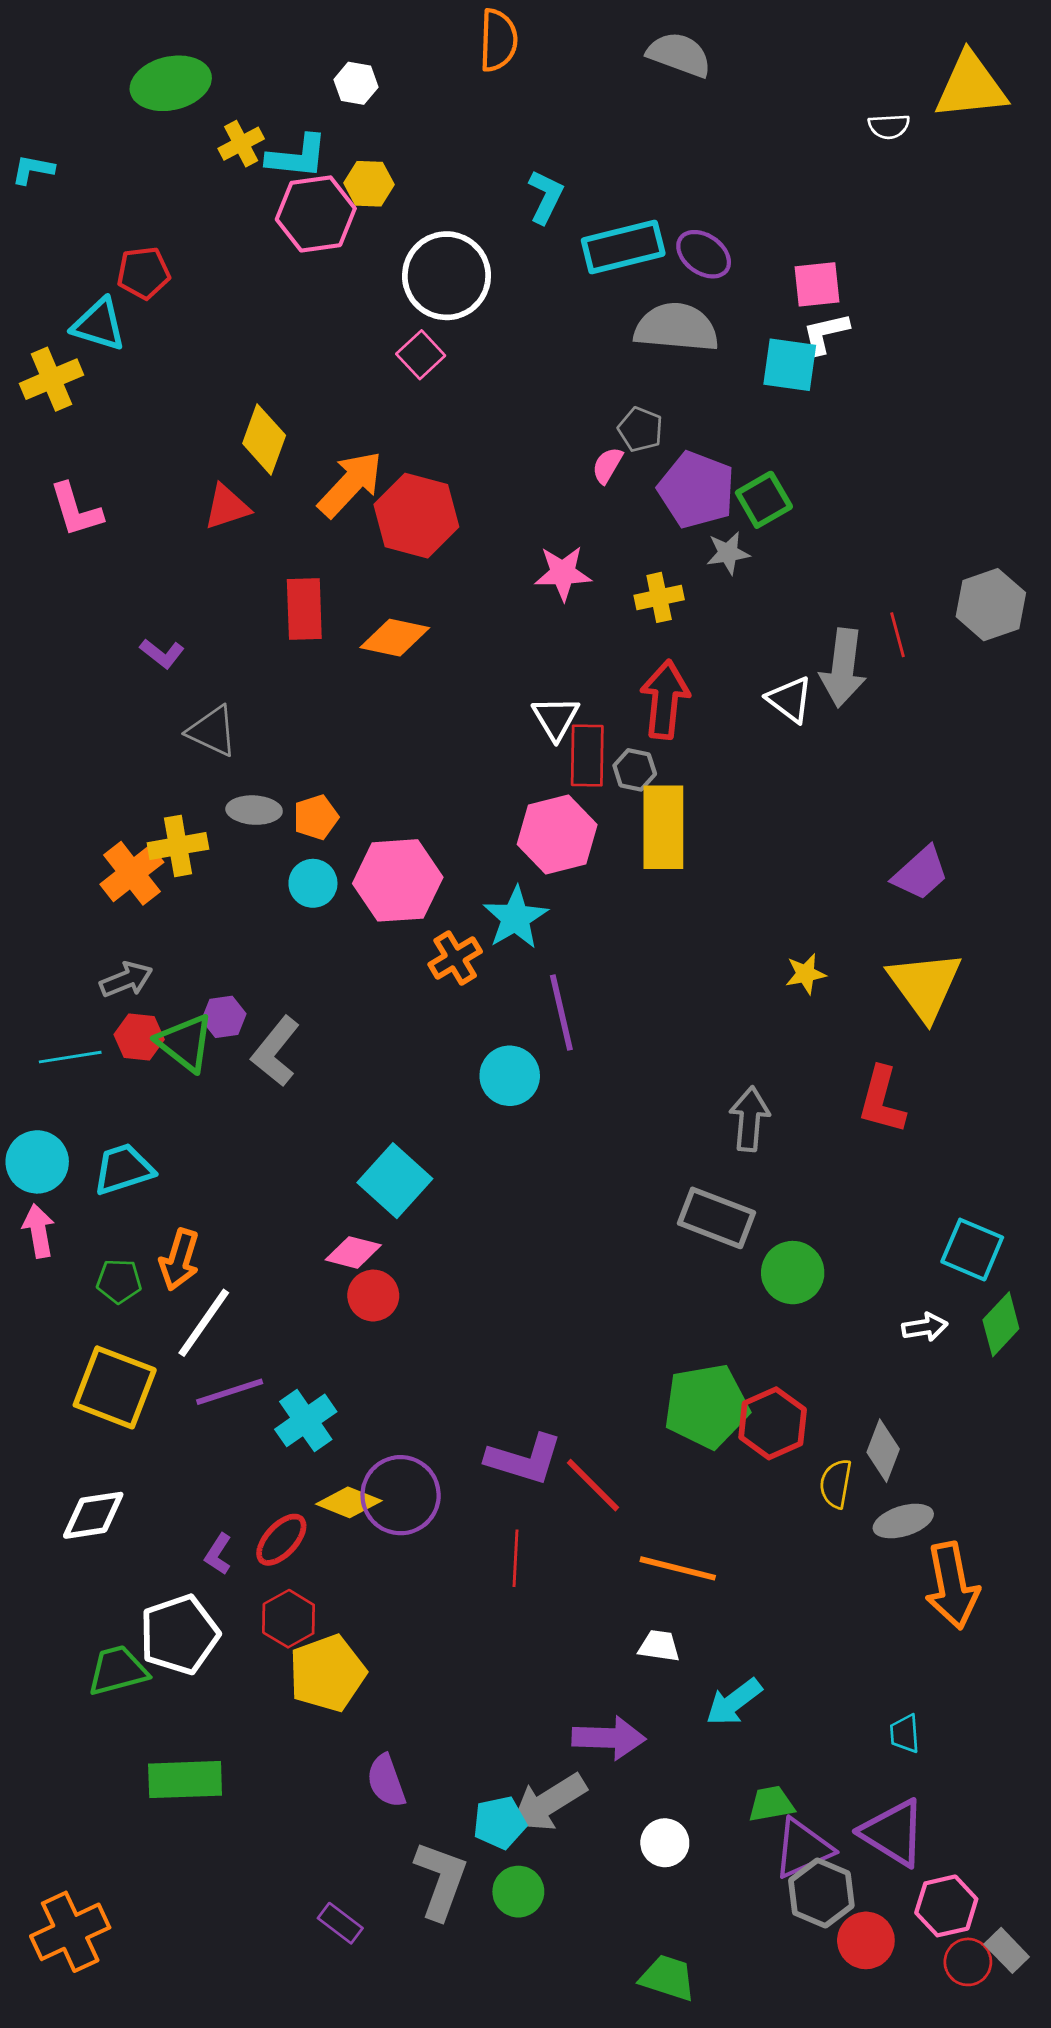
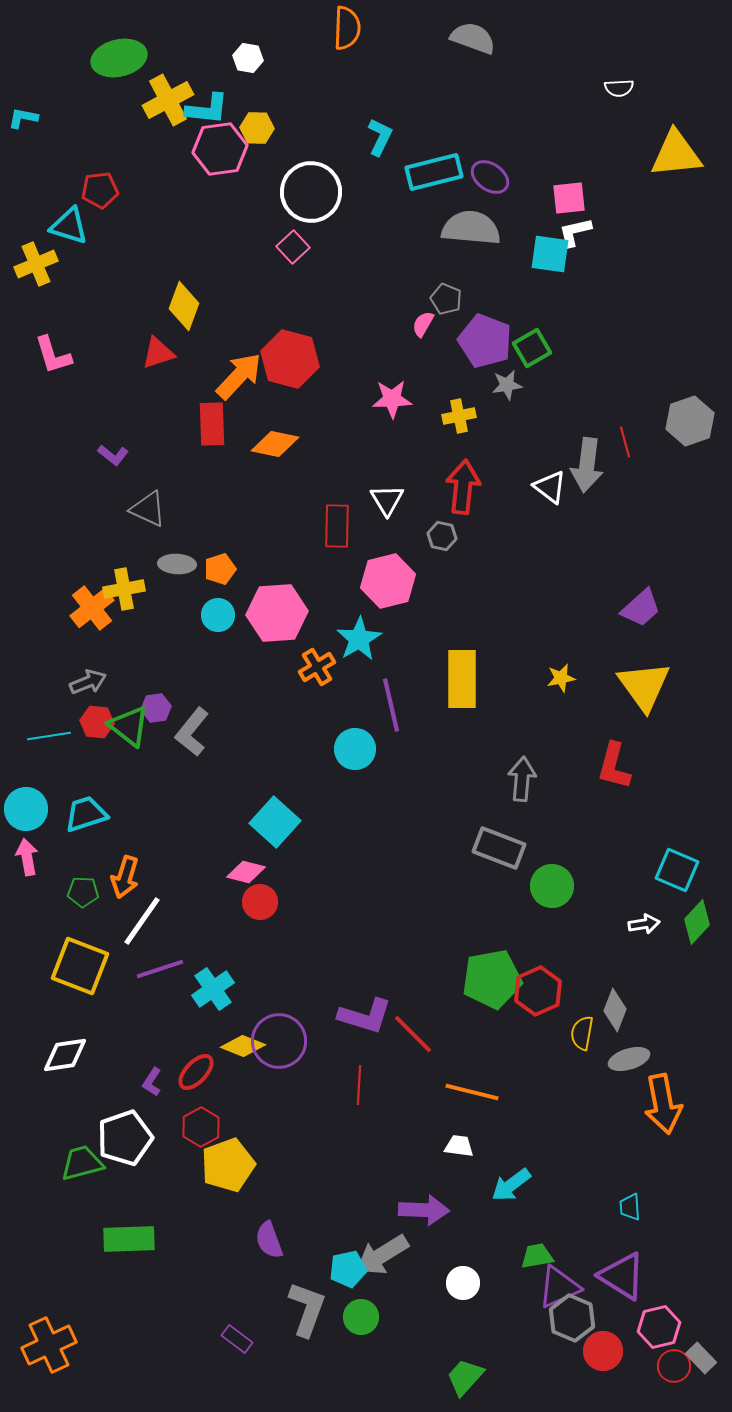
yellow triangle: (971, 86) -> (676, 154), moved
yellow cross: (241, 144) -> (168, 100), size x1.6
orange arrow: (350, 484) -> (239, 376), moved
red rectangle: (587, 755) -> (337, 526), moved
yellow rectangle: (663, 827) -> (462, 679), moved
green trapezoid: (668, 1978) -> (465, 1377), turned -66

